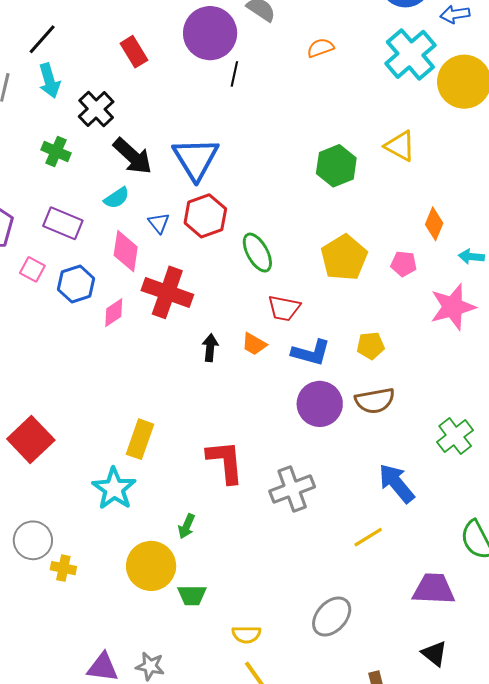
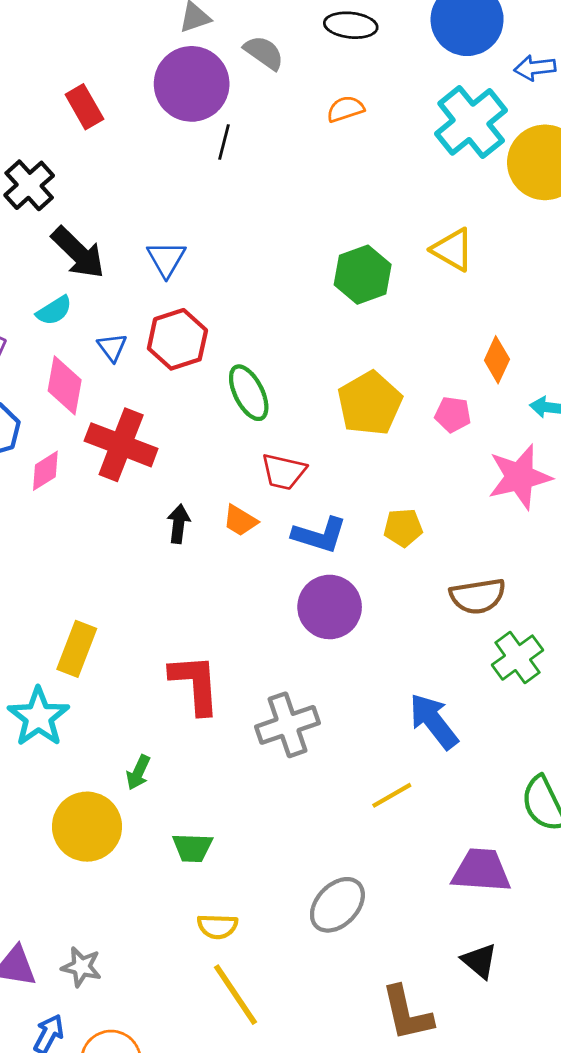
blue triangle: (196, 159) -> (166, 259), size x0.6
brown semicircle: (375, 401) -> (478, 596), moved
green trapezoid: (192, 595) -> (192, 848), moved

